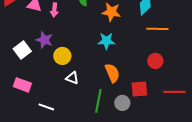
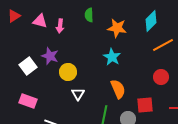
orange line: (157, 29) -> (163, 45), turned -30
cyan star: (106, 41) -> (112, 57), turned 30
white triangle: (72, 78) -> (78, 94), turned 40

